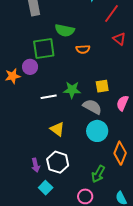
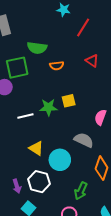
red triangle: (119, 39) -> (92, 61), moved
yellow square: (102, 86) -> (69, 101), moved
gray semicircle: (92, 107) -> (84, 140), moved
cyan circle: (97, 131) -> (60, 160), moved

